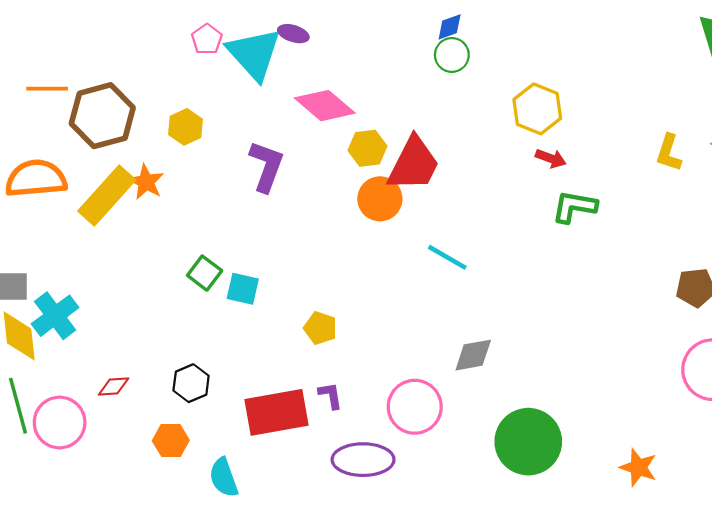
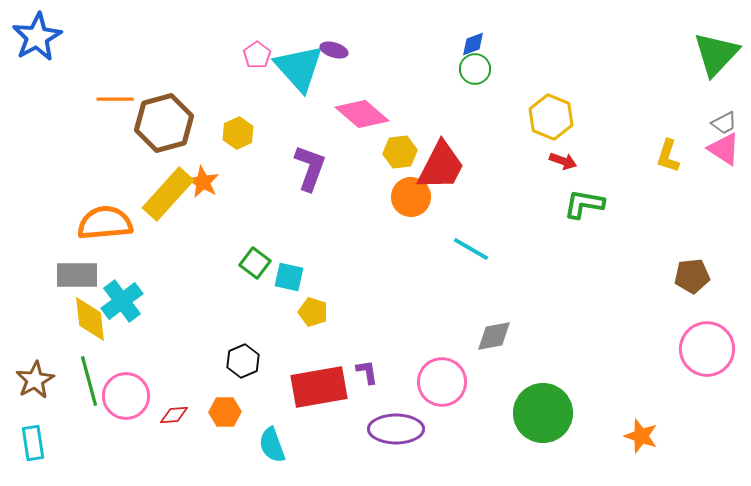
orange semicircle: (36, 179) -> (105, 223), moved
yellow pentagon: (320, 328) -> (313, 312), moved
red diamond: (114, 387) -> (174, 415), moved

